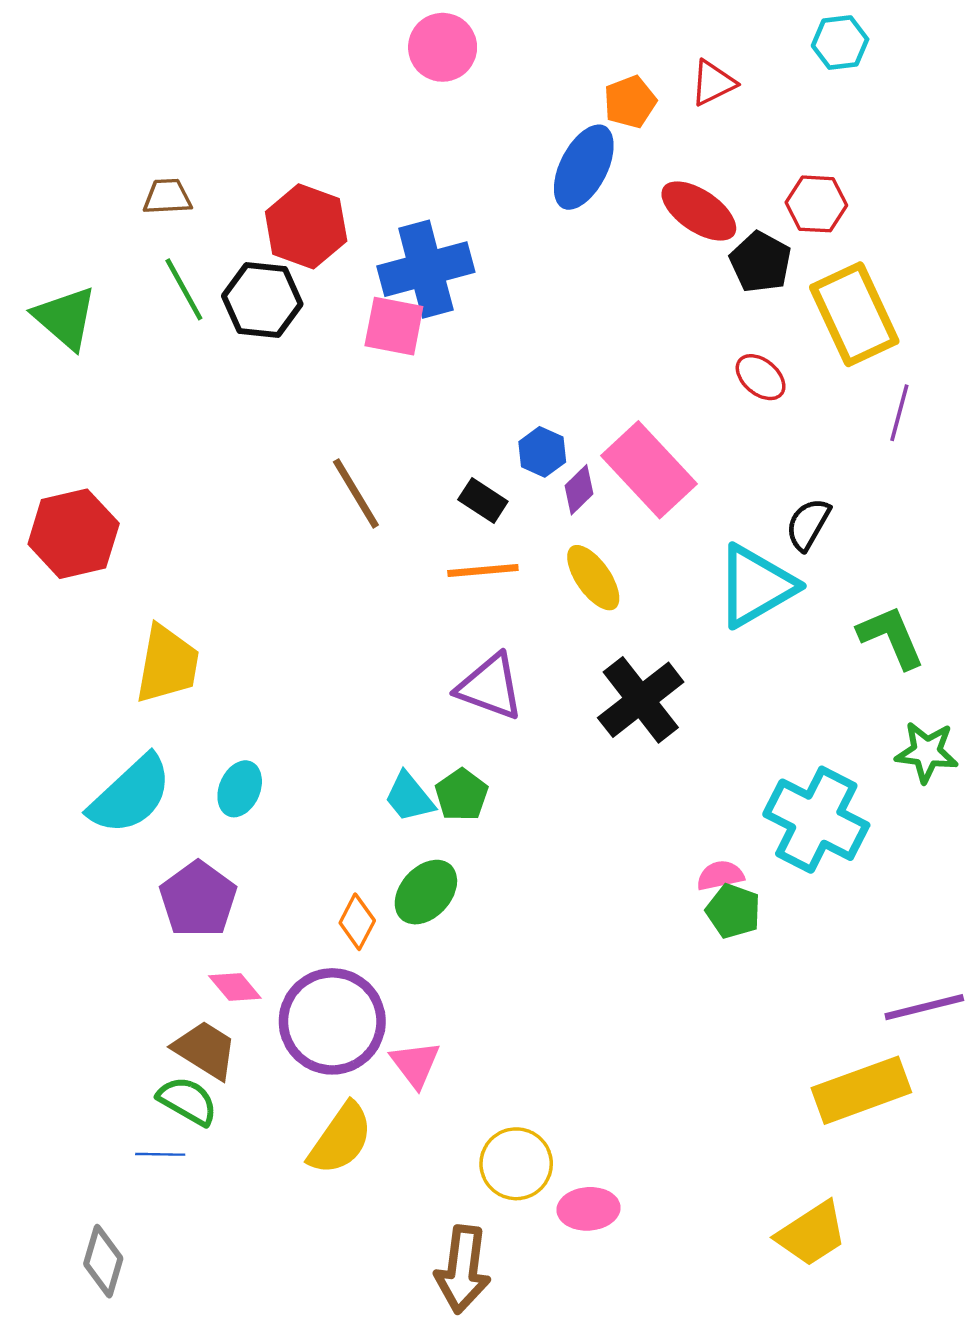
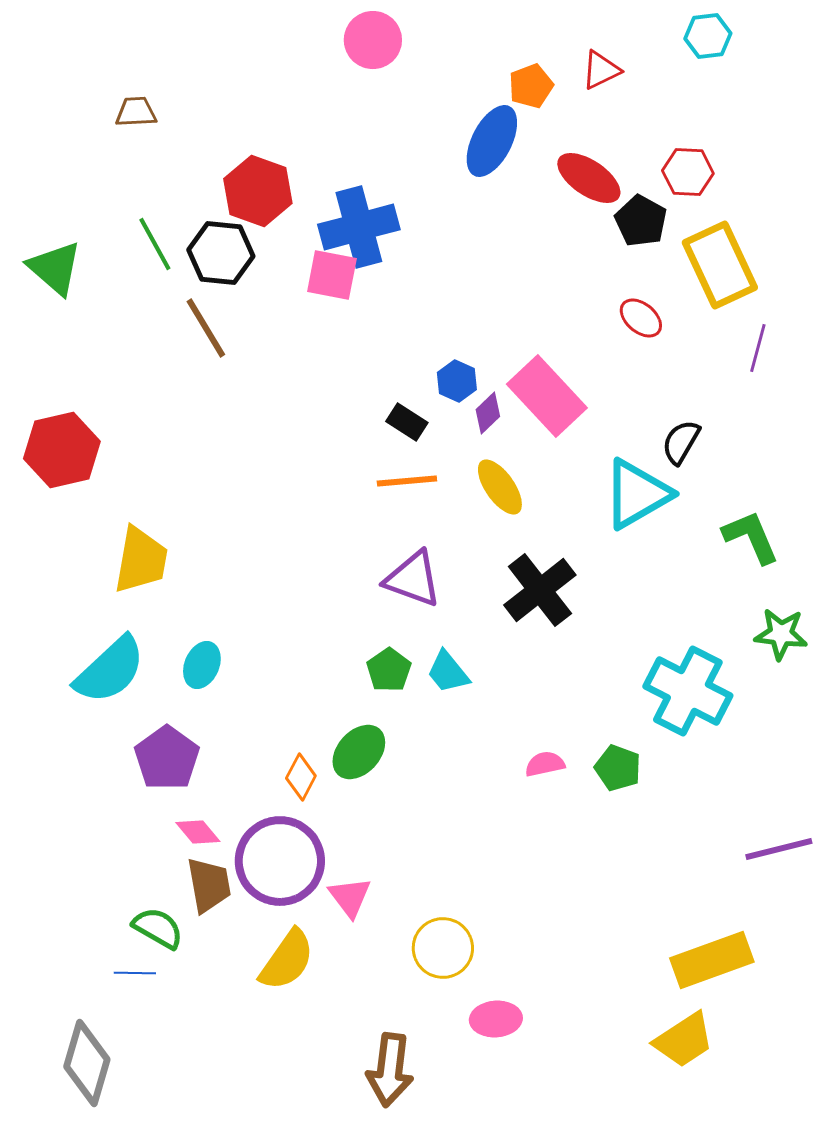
brown trapezoid: (167, 197) -> (136, 112), moved
brown line: (356, 493) -> (206, 328), moved
cyan trapezoid: (409, 797) -> (448, 672), moved
pink semicircle: (720, 875) -> (545, 764), moved
brown trapezoid: (205, 1050) -> (209, 885), moved, turned 48
yellow rectangle: (861, 1090) -> (712, 960), moved
yellow circle: (516, 1164) -> (443, 948), moved
gray diamond: (103, 1261) -> (87, 1063), size x1.4

